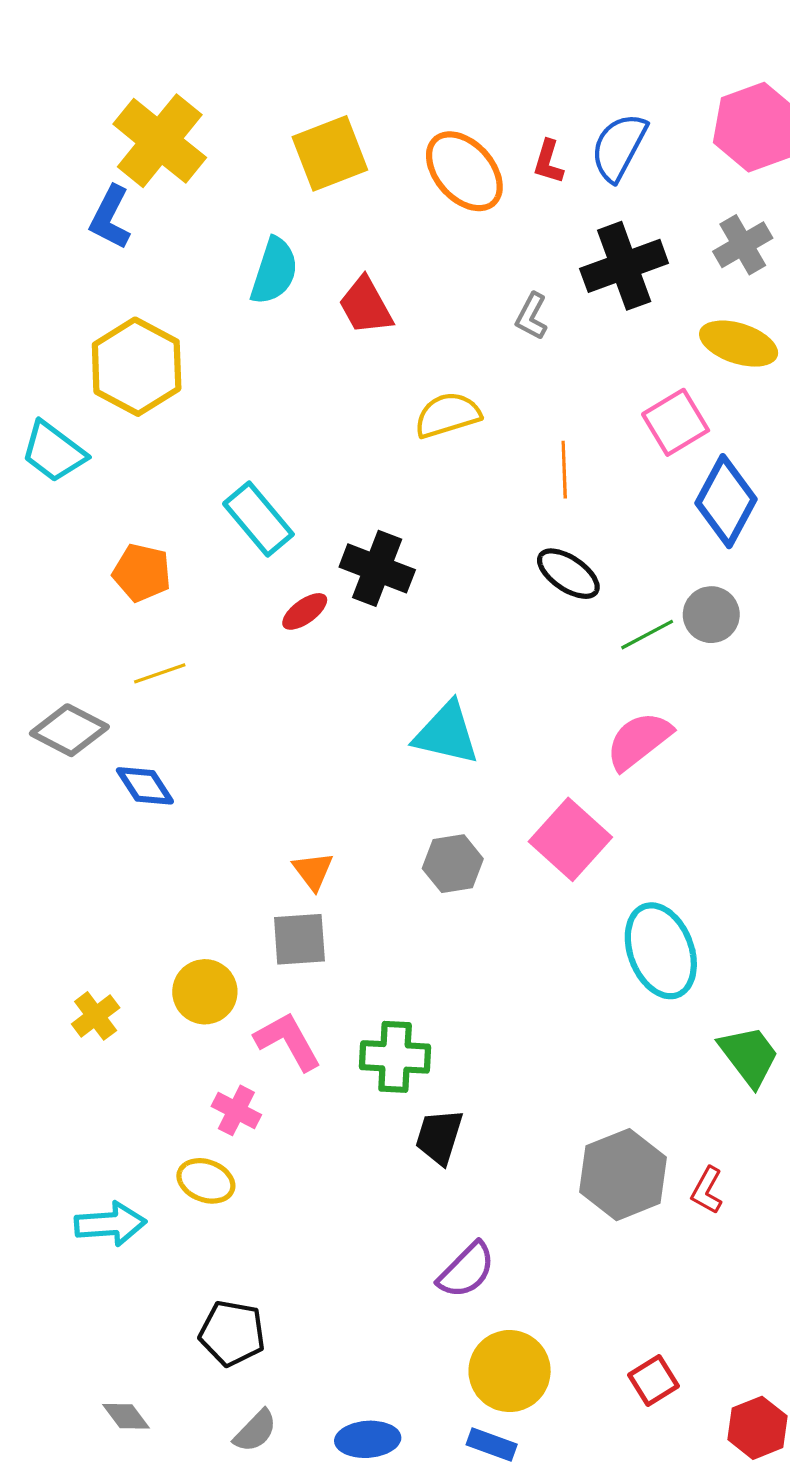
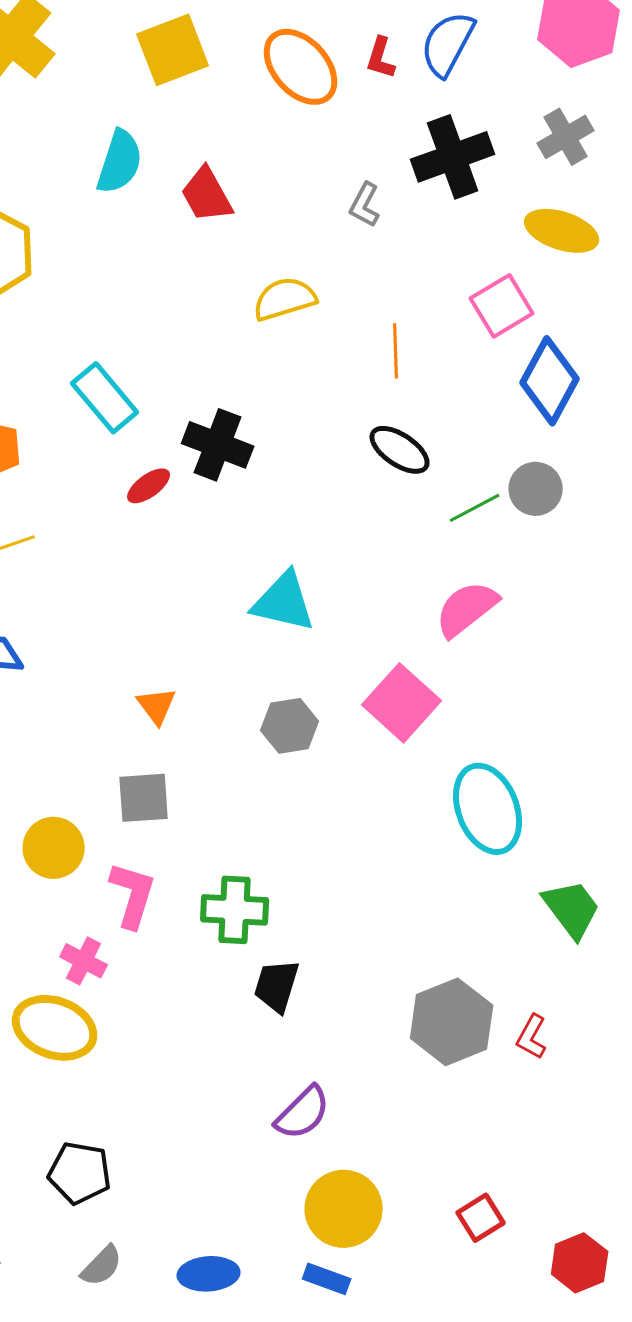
orange triangle: (313, 871) -> (157, 706), moved
pink L-shape: (288, 1041) -> (133, 895), turned 46
yellow ellipse: (206, 1181) -> (55, 1028), size x1.5

